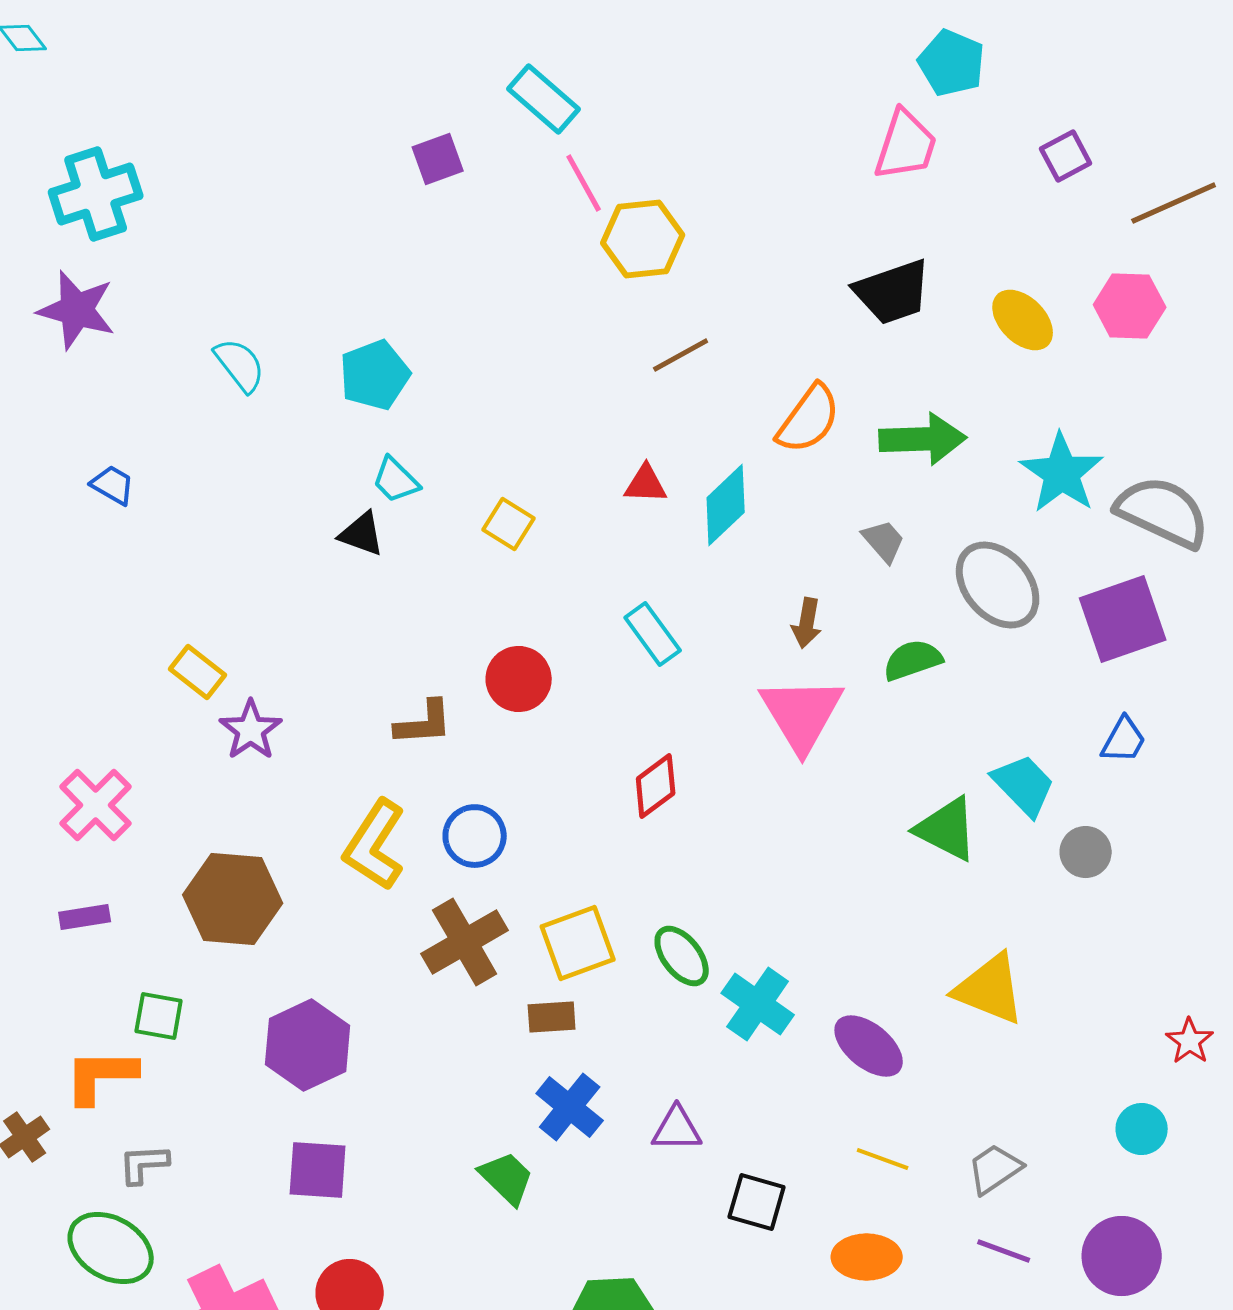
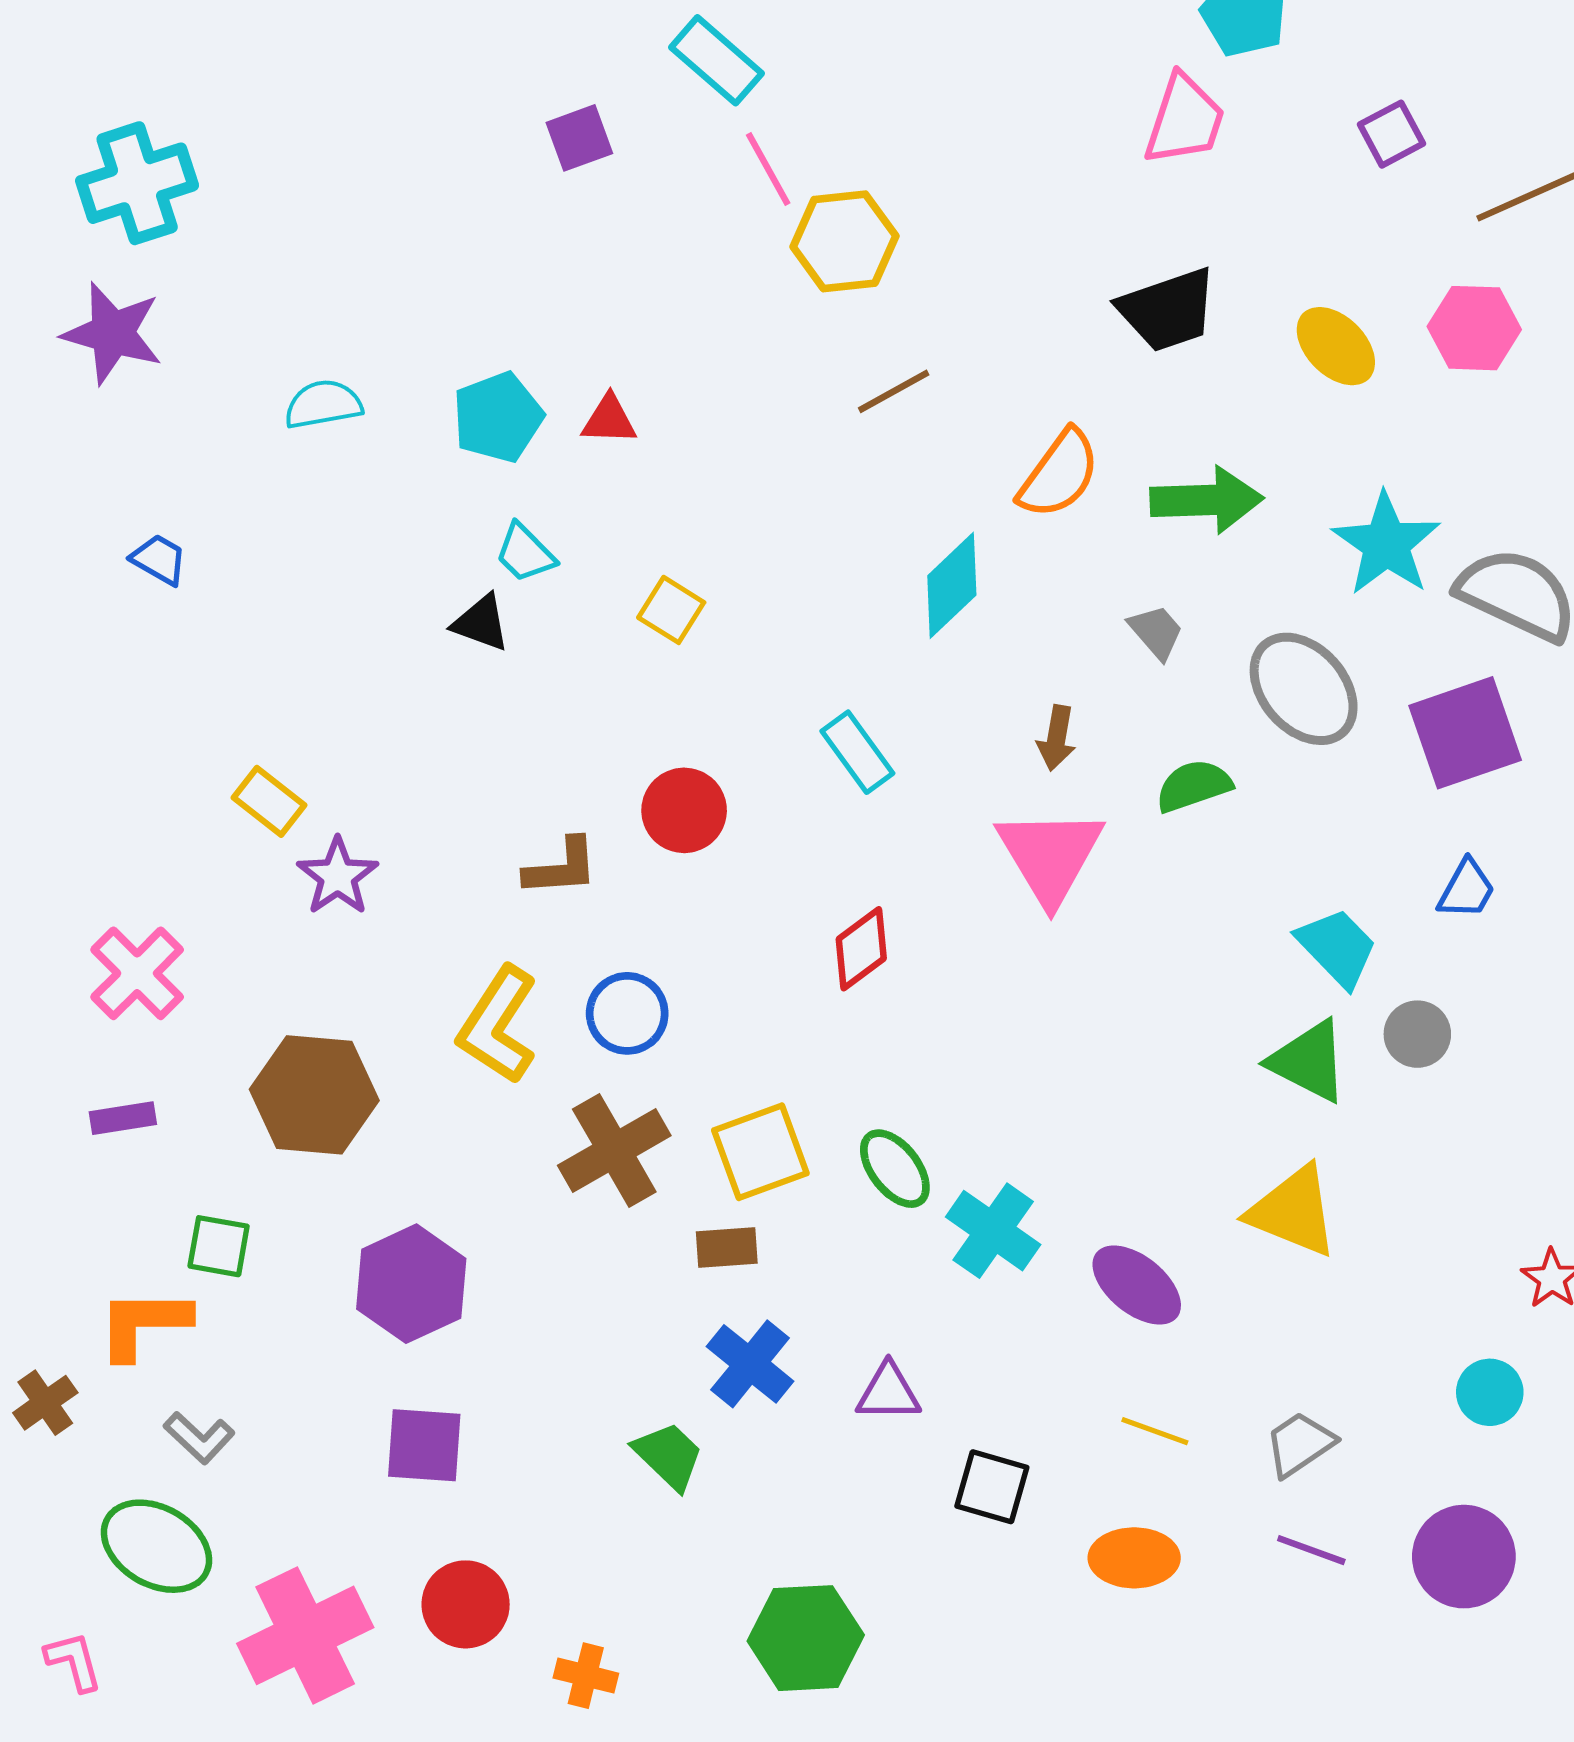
cyan semicircle: (240, 365) -> (323, 404), turned -62
red triangle: (646, 484) -> (609, 420), moved
green triangle: (947, 829) -> (1309, 1061), moved
gray L-shape: (144, 1164) -> (199, 1438), turned -134

